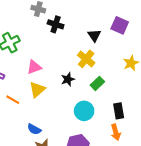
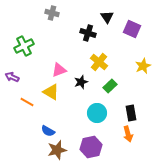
black cross: (56, 24) -> (88, 33), moved
black triangle: (94, 36) -> (107, 17), moved
pink triangle: (34, 67) -> (59, 70), moved
yellow triangle: (37, 90) -> (51, 92), turned -48

